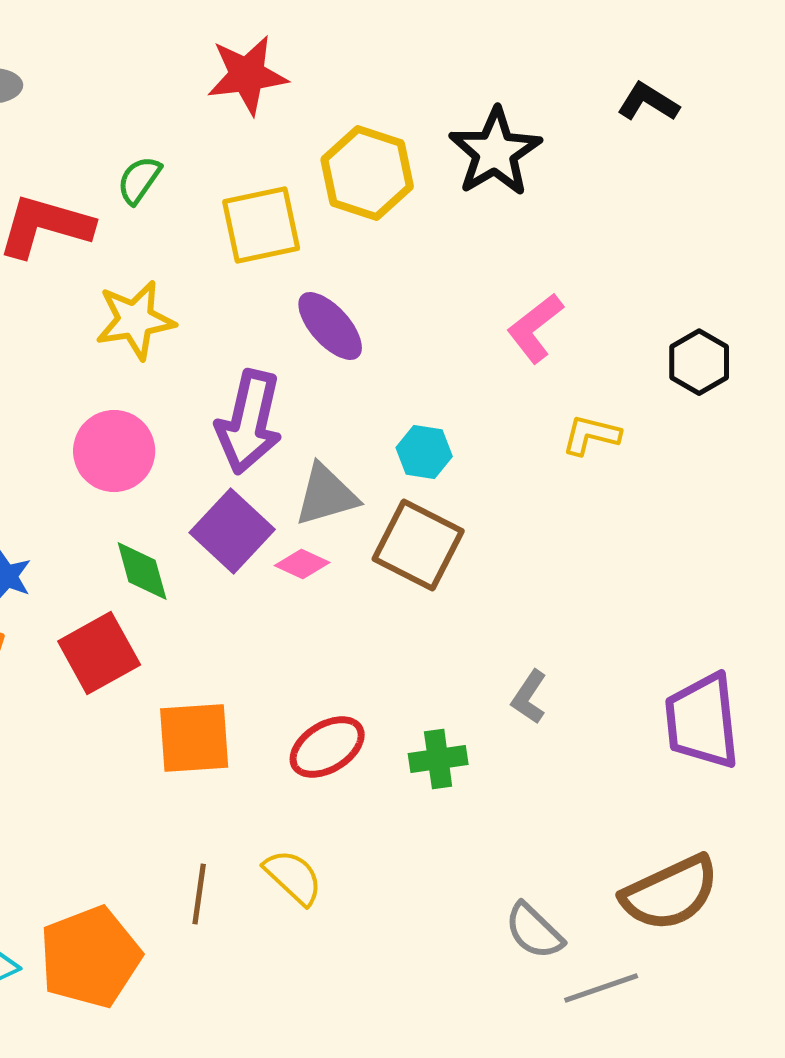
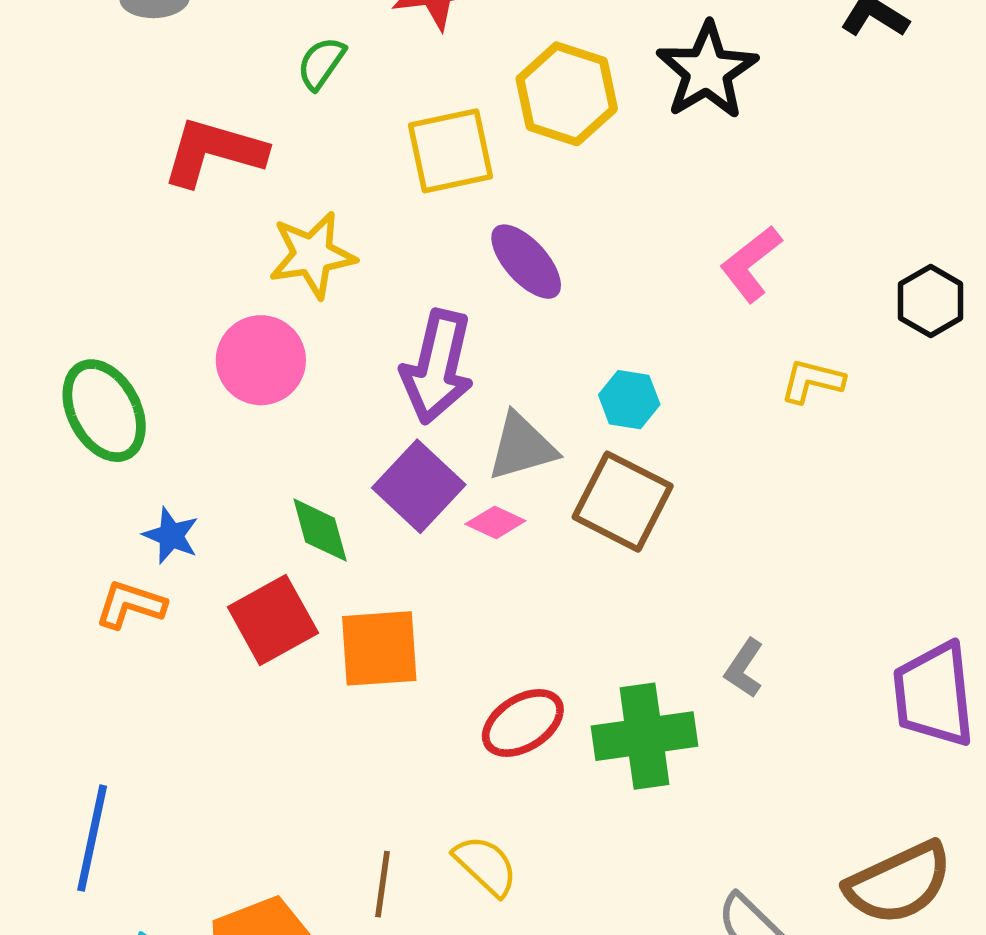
green semicircle: (139, 180) -> (321, 63), moved
pink circle: (114, 451) -> (261, 360), moved
orange square: (194, 738) -> (379, 648), moved
green cross: (438, 759) -> (645, 736), size x1.6

